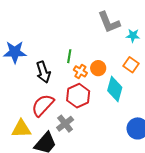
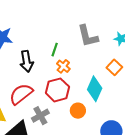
gray L-shape: (109, 22) -> (88, 36), moved
orange circle: (98, 68) -> (78, 111), moved

